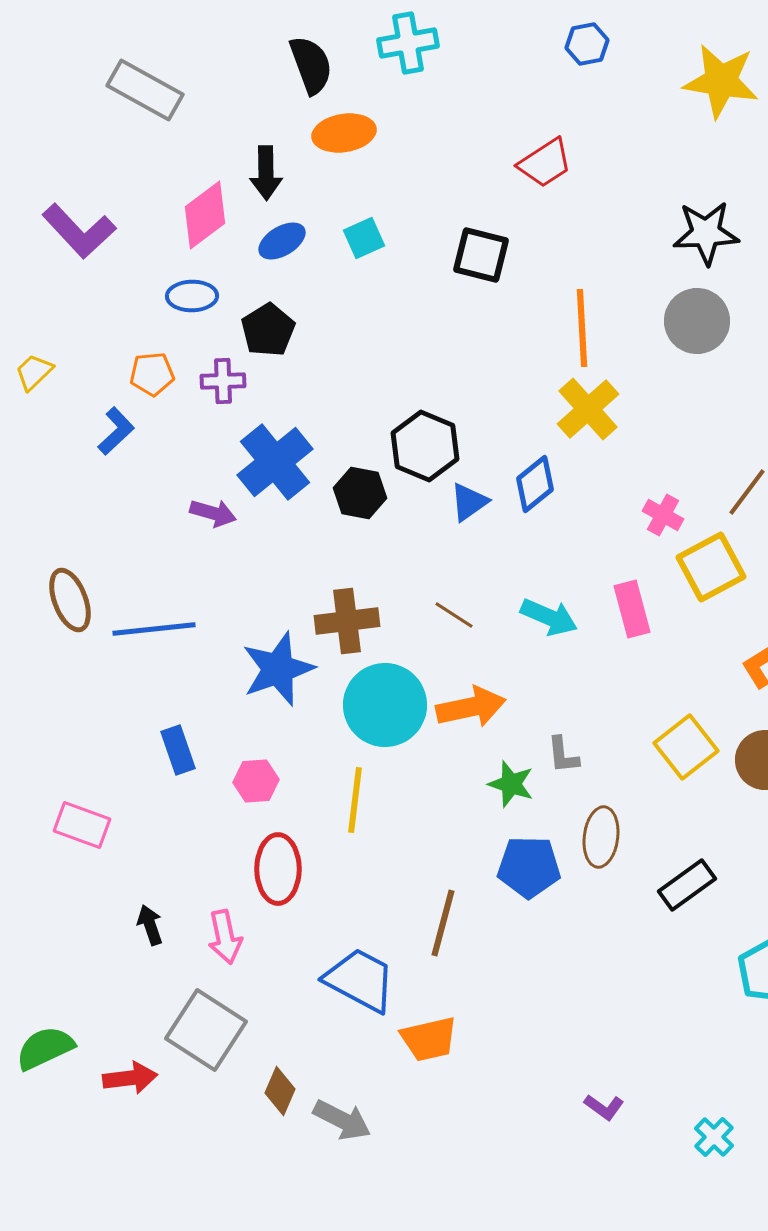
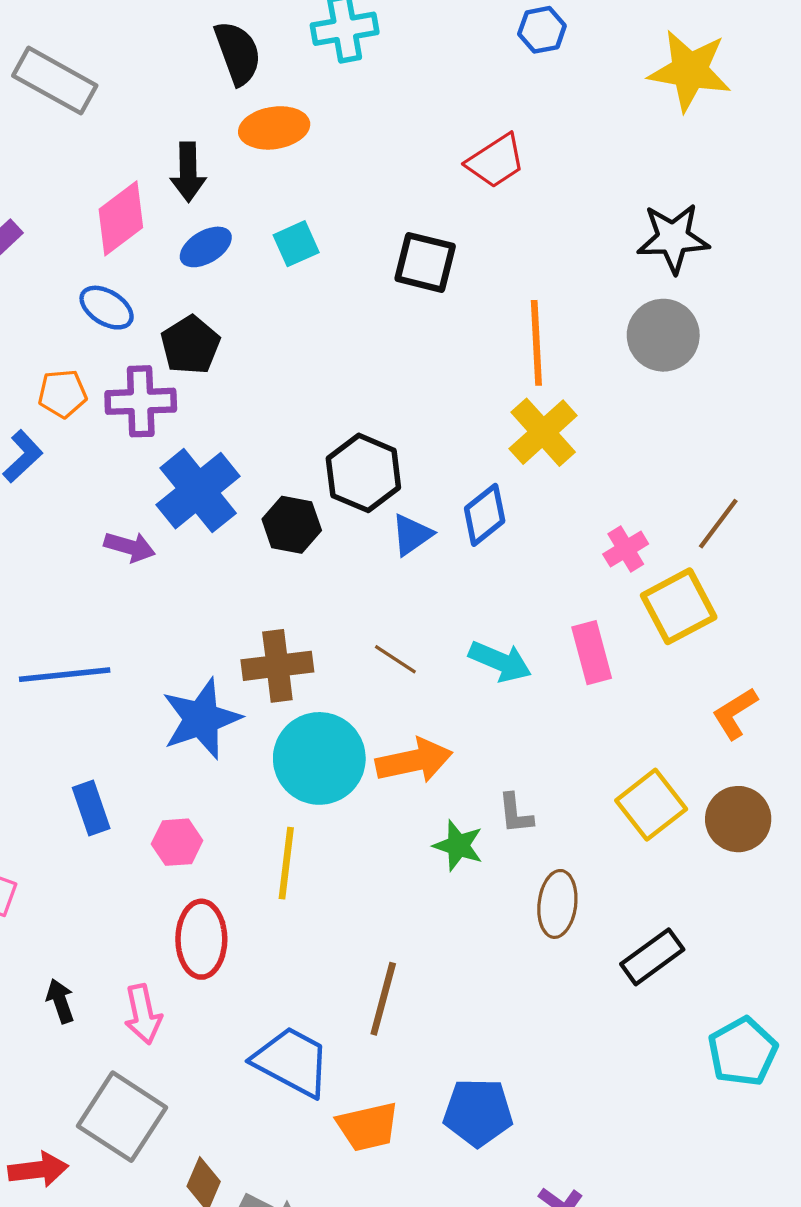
blue ellipse: (192, 296) -> (107, 308), turned 33
purple cross: (223, 381) -> (141, 401), size x1.4
pink cross: (663, 515) -> (626, 549), turned 30
blue pentagon: (529, 867) -> (478, 1112), moved

